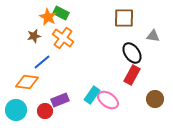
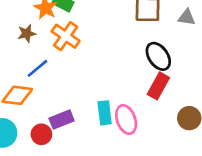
gray triangle: (153, 36) -> (187, 17), moved
cyan rectangle: (92, 95) -> (105, 113), turned -42
pink ellipse: (108, 100) -> (126, 120), turned 35

